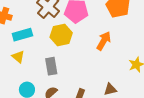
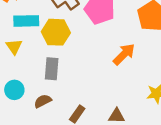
yellow hexagon: (61, 35) -> (56, 32), moved

